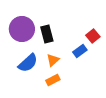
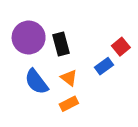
orange triangle: (53, 60) -> (69, 78), turned -40
blue semicircle: (28, 63) -> (36, 82), turned 95

